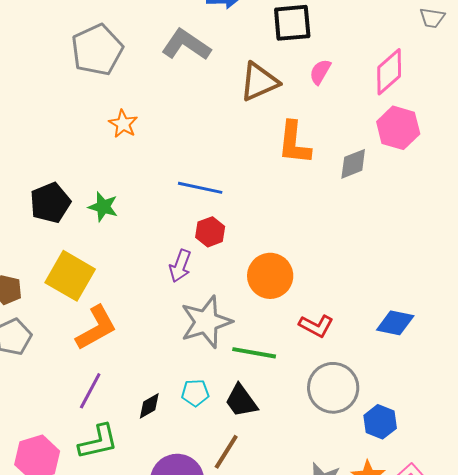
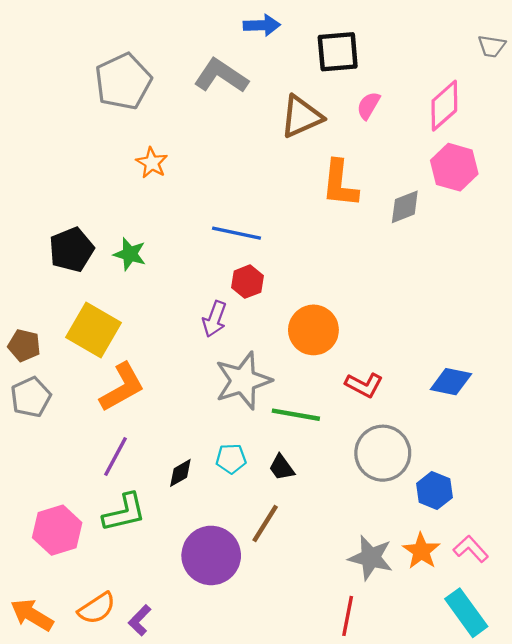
black trapezoid: (241, 401) -> (282, 467), size x0.7

